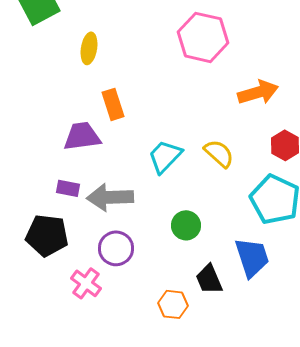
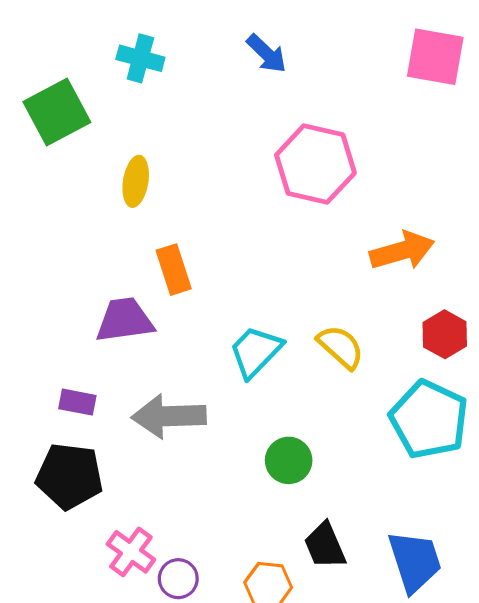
purple rectangle: (68, 188) -> (77, 402), moved
purple circle: (116, 248) -> (178, 579), moved, size x0.7
blue trapezoid: (252, 257) -> (415, 561), moved

